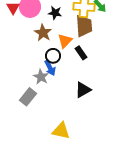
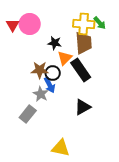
black star: (55, 13) -> (55, 43), moved
brown star: (43, 33) -> (40, 70), moved, turned -30
black rectangle: (81, 53) -> (81, 70), size x1.6

